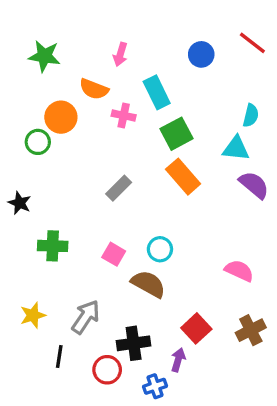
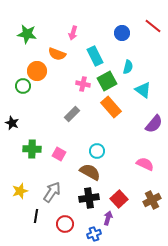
pink cross: (124, 115) -> (83, 84), moved
cyan semicircle: (251, 115) -> (128, 67), moved
cyan triangle: (236, 149) -> (143, 90), turned 30
purple semicircle: (254, 185) -> (154, 124), moved, turned 90
pink square: (114, 254) -> (59, 154), moved
black cross: (134, 343) -> (89, 198), moved

